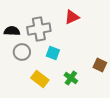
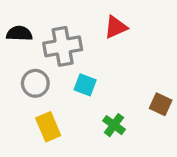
black semicircle: (12, 31) -> (19, 34), moved
yellow rectangle: (40, 79) -> (48, 127), moved, turned 30

